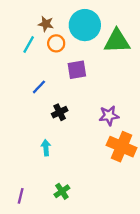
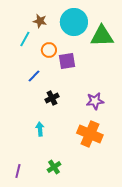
orange circle: (56, 43) -> (49, 50), moved
orange cross: (122, 147) -> (90, 134), moved

